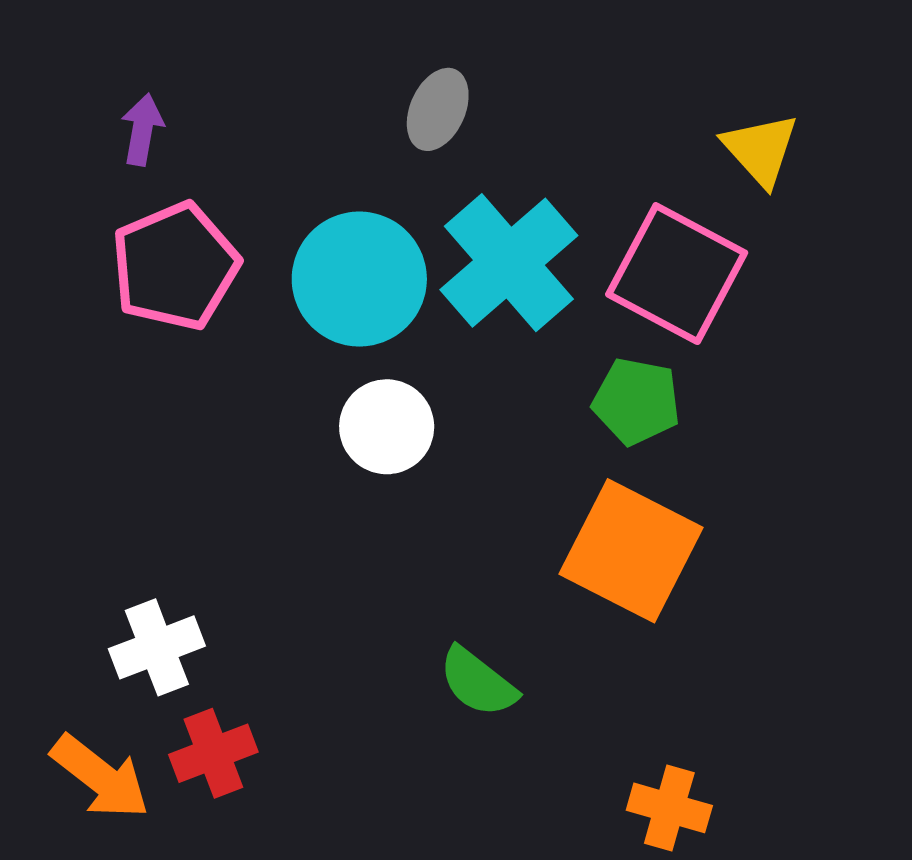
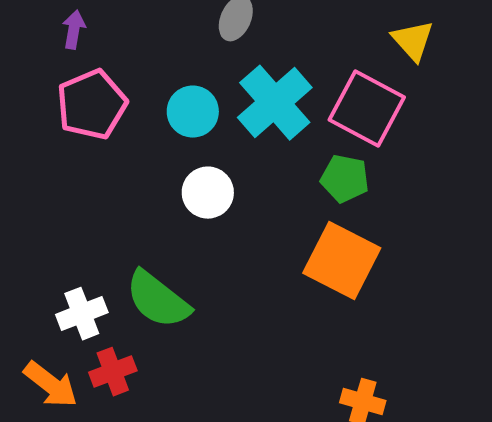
cyan circle: (359, 279) -> (193, 112), size x0.7
green semicircle: (478, 682) -> (158, 300), moved, size x1.5

